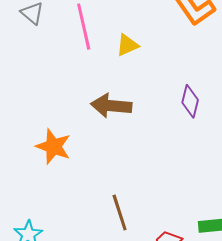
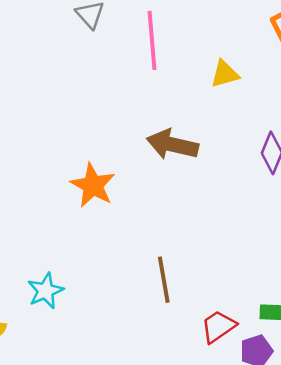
yellow triangle: (127, 45) -> (225, 74), moved

